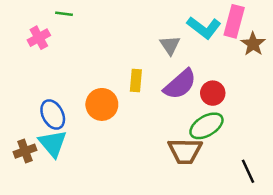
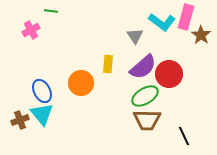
red circle: (213, 93) -> (169, 74), size x1.4
green ellipse: (206, 126) -> (145, 96), moved
black line: (248, 171) -> (184, 136), moved

